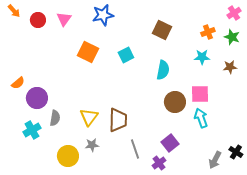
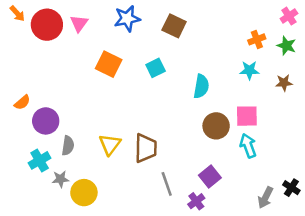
red circle: (38, 20) -> (47, 25), size x1.6
brown square: (162, 30) -> (174, 26), moved
gray star: (92, 145) -> (60, 179), moved

